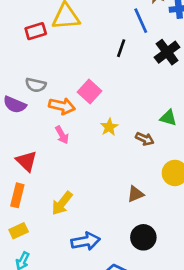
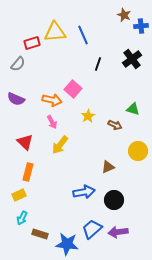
blue line: (141, 21) -> (83, 35), moved
black line: (121, 48) -> (98, 64), moved
gray semicircle: (36, 85) -> (18, 64), moved, turned -63
orange rectangle: (17, 195) -> (28, 172), moved
yellow arrow: (62, 203) -> (60, 145), moved
blue arrow: (86, 241) -> (84, 192), moved

